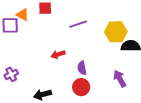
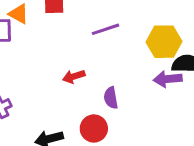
purple arrow: (120, 79) -> (168, 79), moved, turned -66
red circle: (81, 87) -> (94, 128), moved

